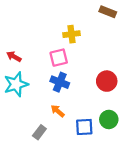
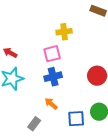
blue cross: (60, 82) -> (53, 77), turned -36

